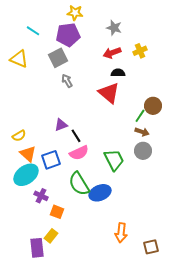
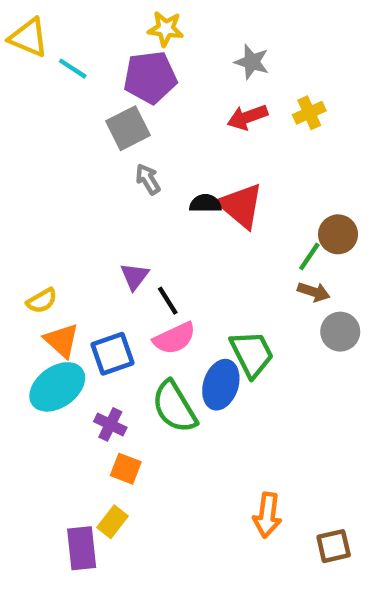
yellow triangle: (19, 59) -> (29, 38), moved
black semicircle: (118, 73) -> (205, 203), moved
purple triangle: (61, 125) -> (135, 276), turned -32
gray circle: (143, 151) -> (340, 332), moved
blue ellipse: (100, 193) -> (221, 385), moved, turned -50
purple cross: (41, 196) -> (110, 424), moved

